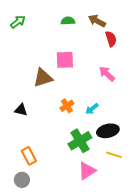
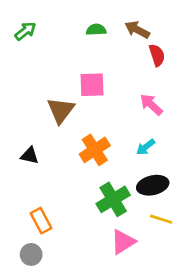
brown triangle: (43, 78) -> (61, 110), turned -35
orange cross: (67, 106) -> (95, 150), size x1.5
cyan arrow: (92, 109) -> (146, 147), moved

